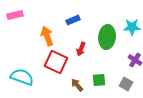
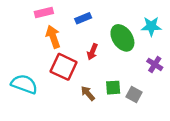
pink rectangle: (15, 15) -> (44, 12), moved
green ellipse: (107, 37) -> (122, 38), turned -40
gray square: (126, 84) -> (134, 94), moved

